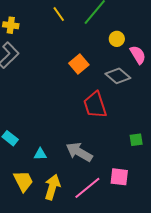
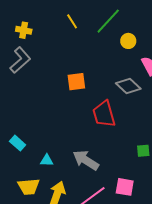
yellow circle: (117, 39) -> (128, 41), moved
orange square: (79, 64) -> (76, 82), moved, turned 30
yellow trapezoid: (23, 181) -> (29, 187), turned 110

